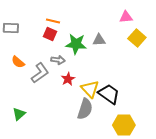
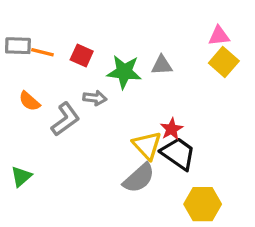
pink triangle: (126, 17) -> (219, 36), moved
orange line: (53, 21) -> (42, 52), moved
red star: (68, 79) -> (172, 129), moved
gray semicircle: (85, 109) -> (139, 178), turned 30
green triangle: (19, 114) -> (21, 176), moved

